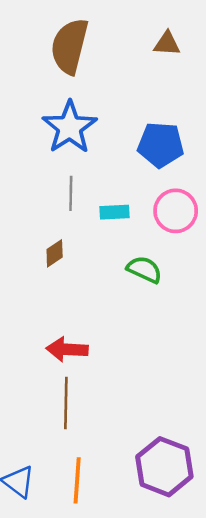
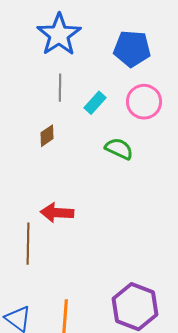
cyan rectangle: (114, 212) -> (95, 103), turned -45
brown line: (66, 403) -> (28, 244), moved

